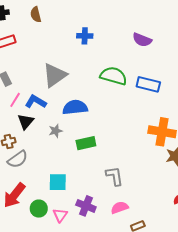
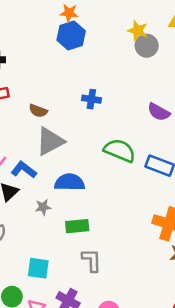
brown semicircle: (36, 14) -> (38, 111), moved, turned -63
gray L-shape: (115, 176) -> (92, 260), moved

